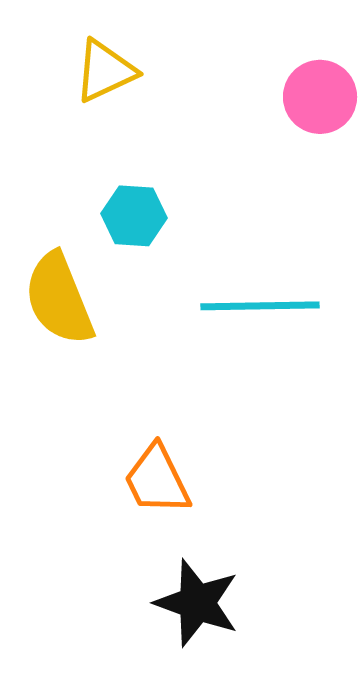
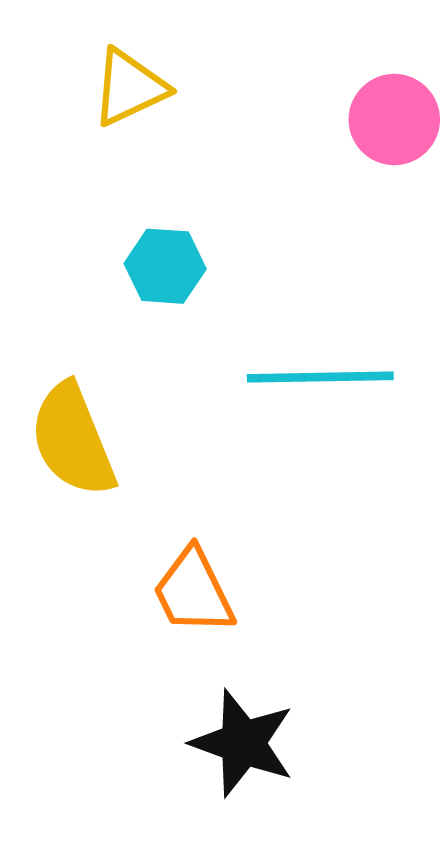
yellow semicircle: (59, 299) -> (73, 440), moved

